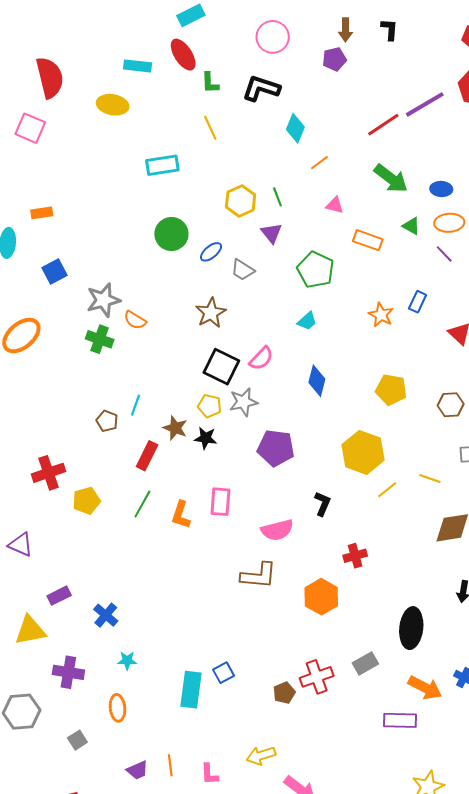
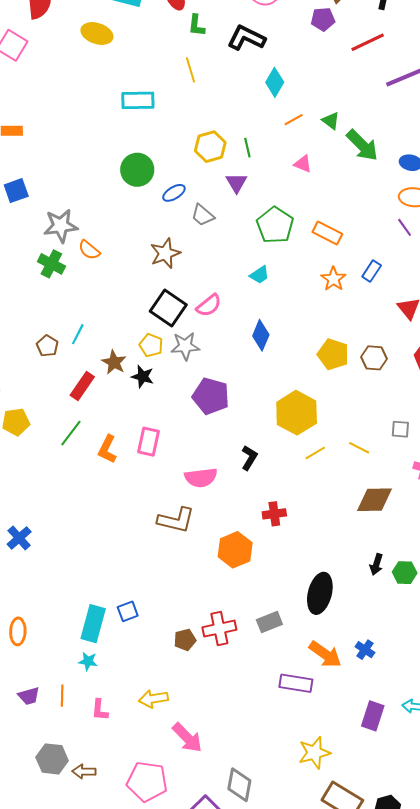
red line: (383, 125) -> (368, 42), moved
green triangle: (411, 226) -> (331, 121), moved
orange rectangle: (368, 240) -> (327, 233), moved
brown hexagon: (451, 405) -> (374, 358), moved
cyan star: (127, 661) -> (88, 661), moved

